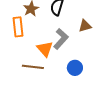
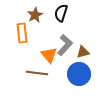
brown triangle: (85, 26) -> (83, 52), moved
blue circle: (75, 68) -> (79, 74), size x1.5

